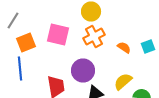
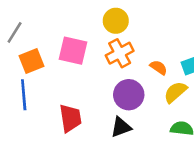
purple circle: (83, 70) -> (129, 95), moved
yellow semicircle: (123, 82) -> (175, 92), moved

